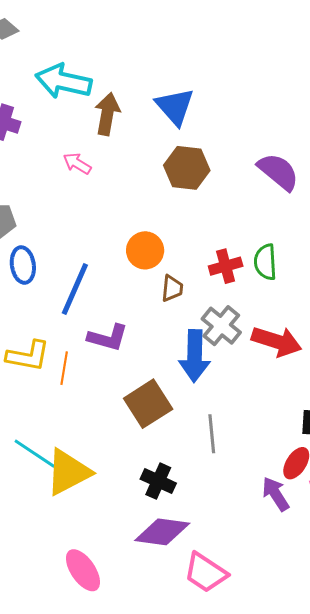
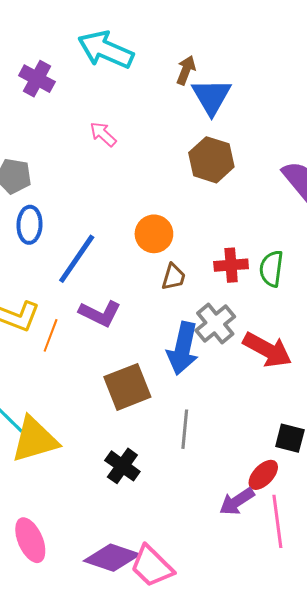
brown arrow: (107, 114) -> (186, 70), moved, size x0.7
purple arrow: (276, 494) -> (237, 501), turned -102
purple diamond: (162, 532) -> (112, 558), moved

